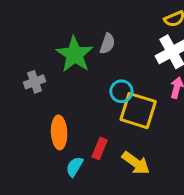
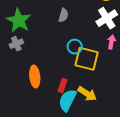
green star: (75, 54) -> (19, 20), moved
cyan semicircle: (74, 167) -> (68, 100), moved, size x1.6

